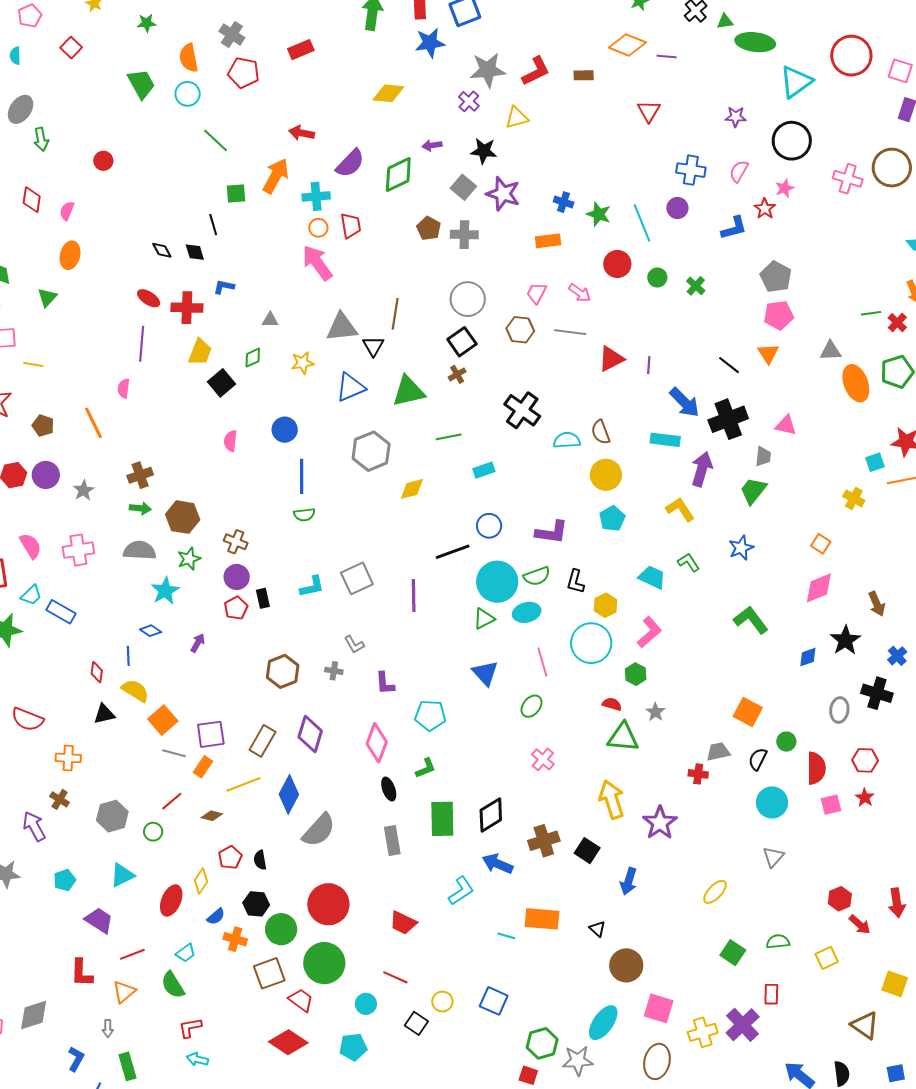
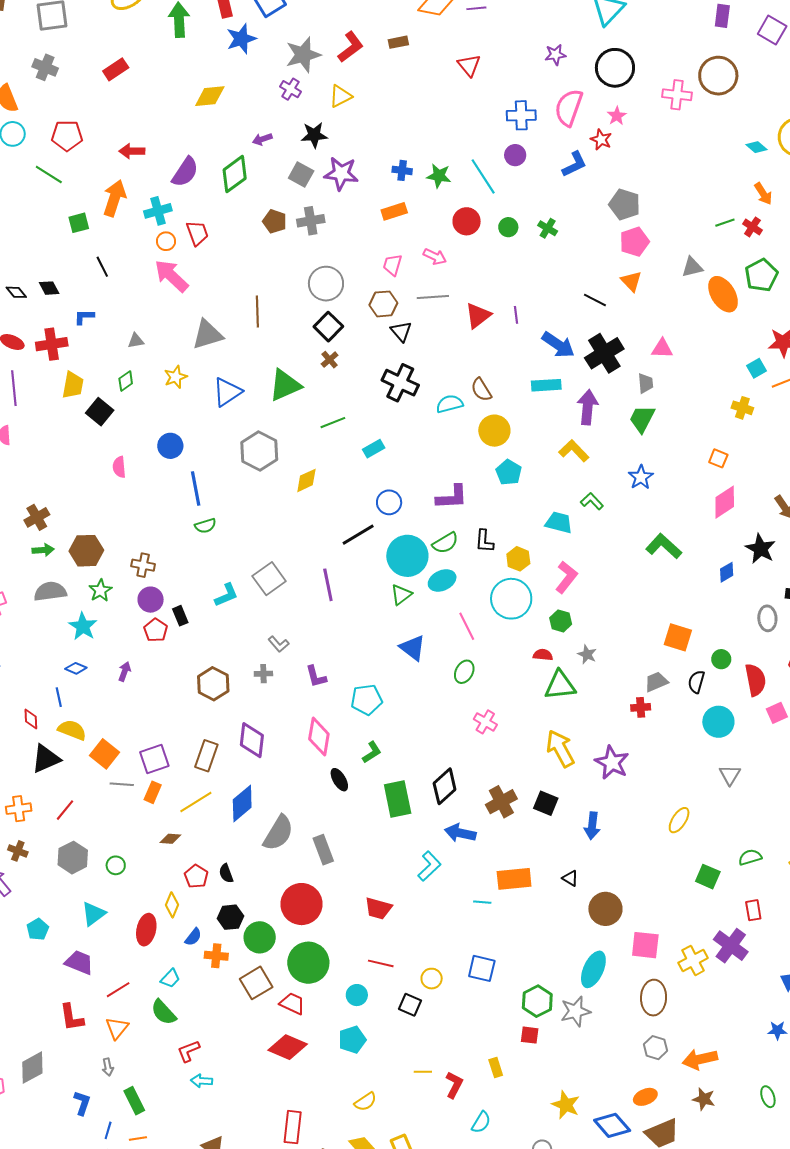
red pentagon: (244, 73) -> (67, 136), moved
pink semicircle: (739, 171) -> (569, 108), size x1.6
black line: (213, 225) -> (102, 267), moved
black triangle: (373, 346) -> (401, 331), moved
black triangle: (104, 714) -> (46, 759), size x1.4
blue diamond: (289, 794) -> (242, 803), turned 33
red line: (172, 801) -> (65, 810), moved
gray rectangle: (392, 841) -> (323, 850), moved

